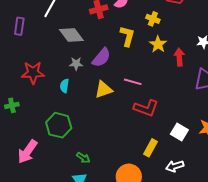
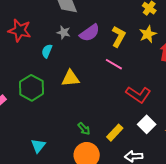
yellow L-shape: (127, 36) -> (118, 36), moved
yellow triangle: (104, 90) -> (70, 78), moved
red L-shape: (146, 108) -> (138, 94), moved
green arrow: (83, 158) -> (84, 129), moved

